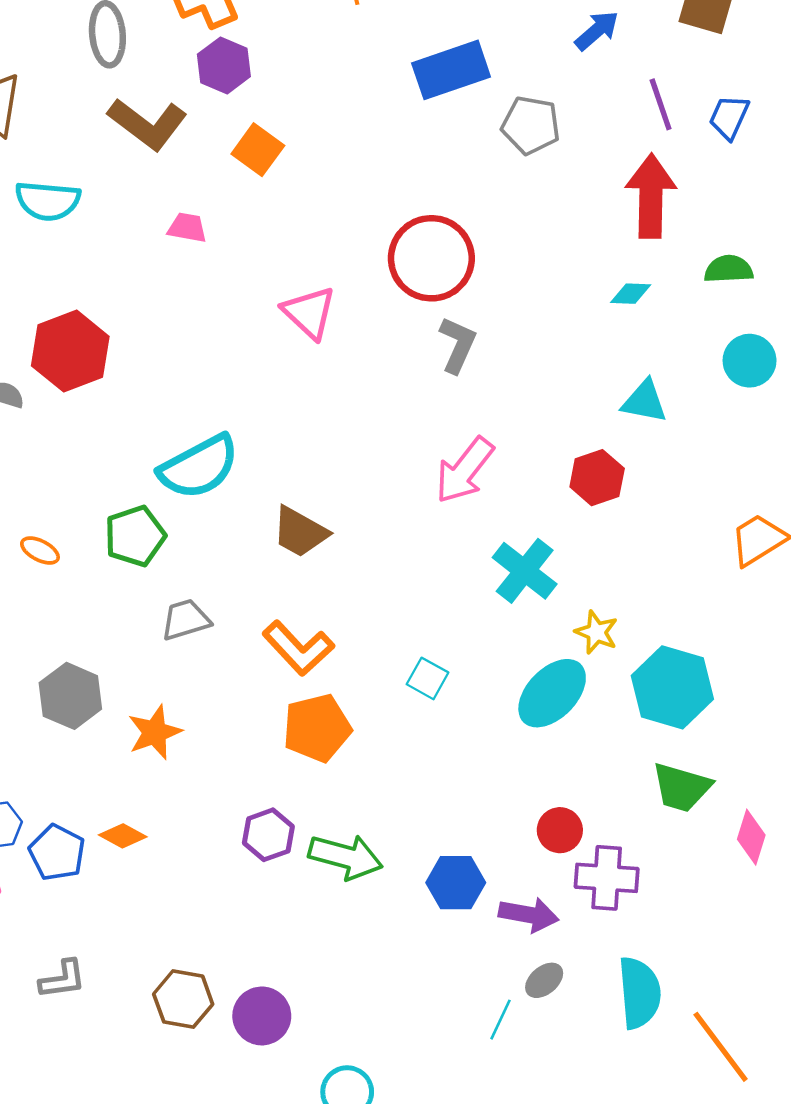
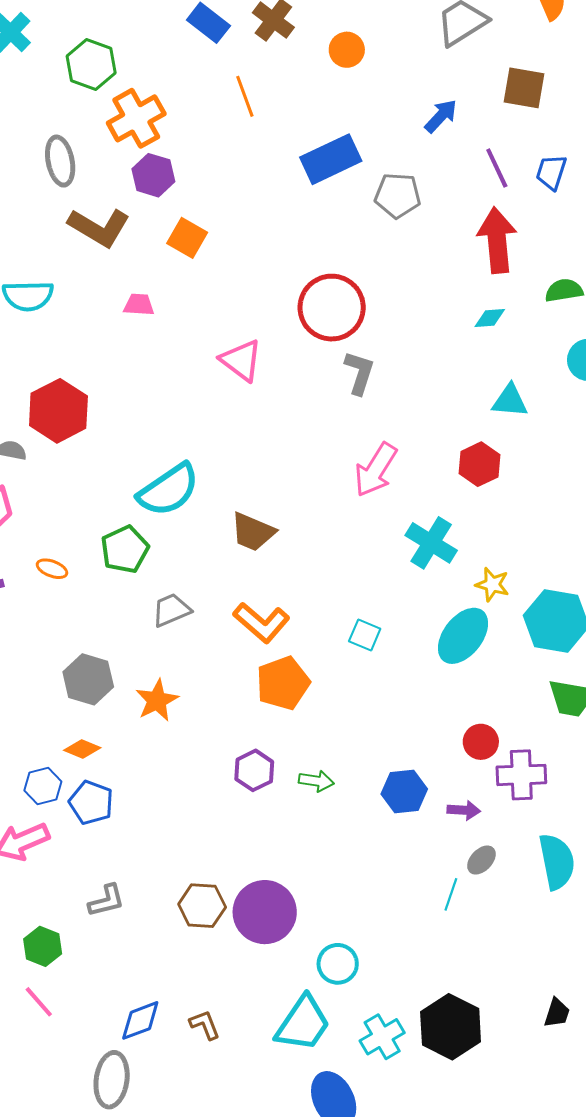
orange diamond: (123, 836) -> (82, 749), moved
green arrow: (346, 857) -> (316, 781), size x0.6
purple arrow: (529, 915) -> (464, 810), size x0.7
purple circle: (262, 1016) -> (265, 912), size x1.4

